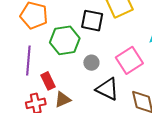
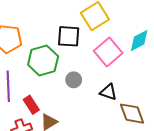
pink square: (129, 60) -> (108, 52), moved
black triangle: (107, 89) -> (108, 92), moved, size x0.7

